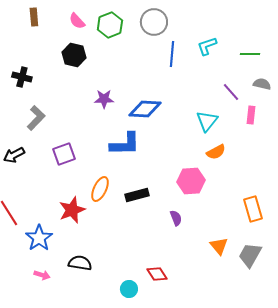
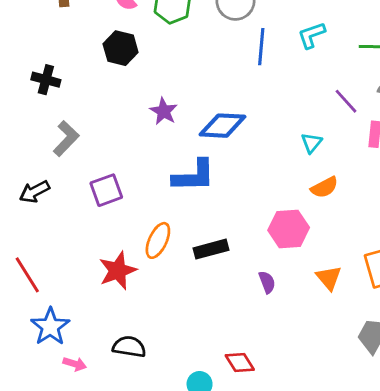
purple star: (104, 99) -> (164, 111), turned 30
cyan triangle: (207, 121) -> (312, 143), size x0.7
blue star: (39, 238) -> (50, 327), moved
orange triangle: (219, 246) -> (329, 278), moved

